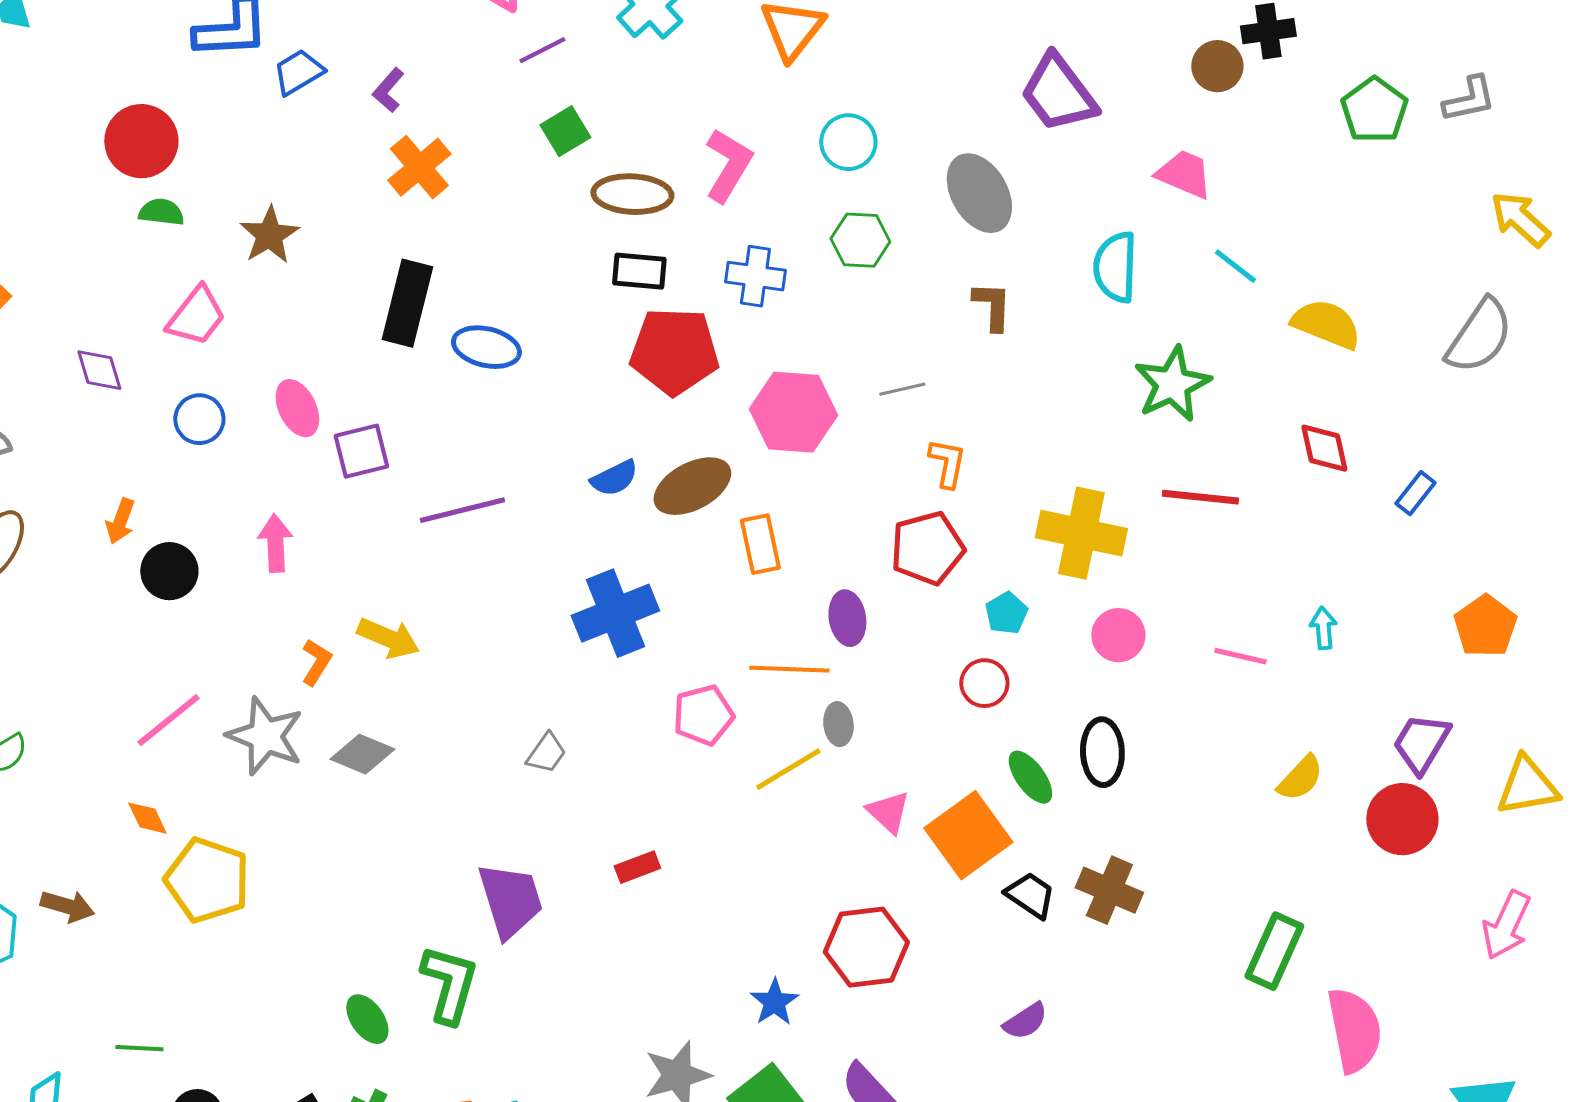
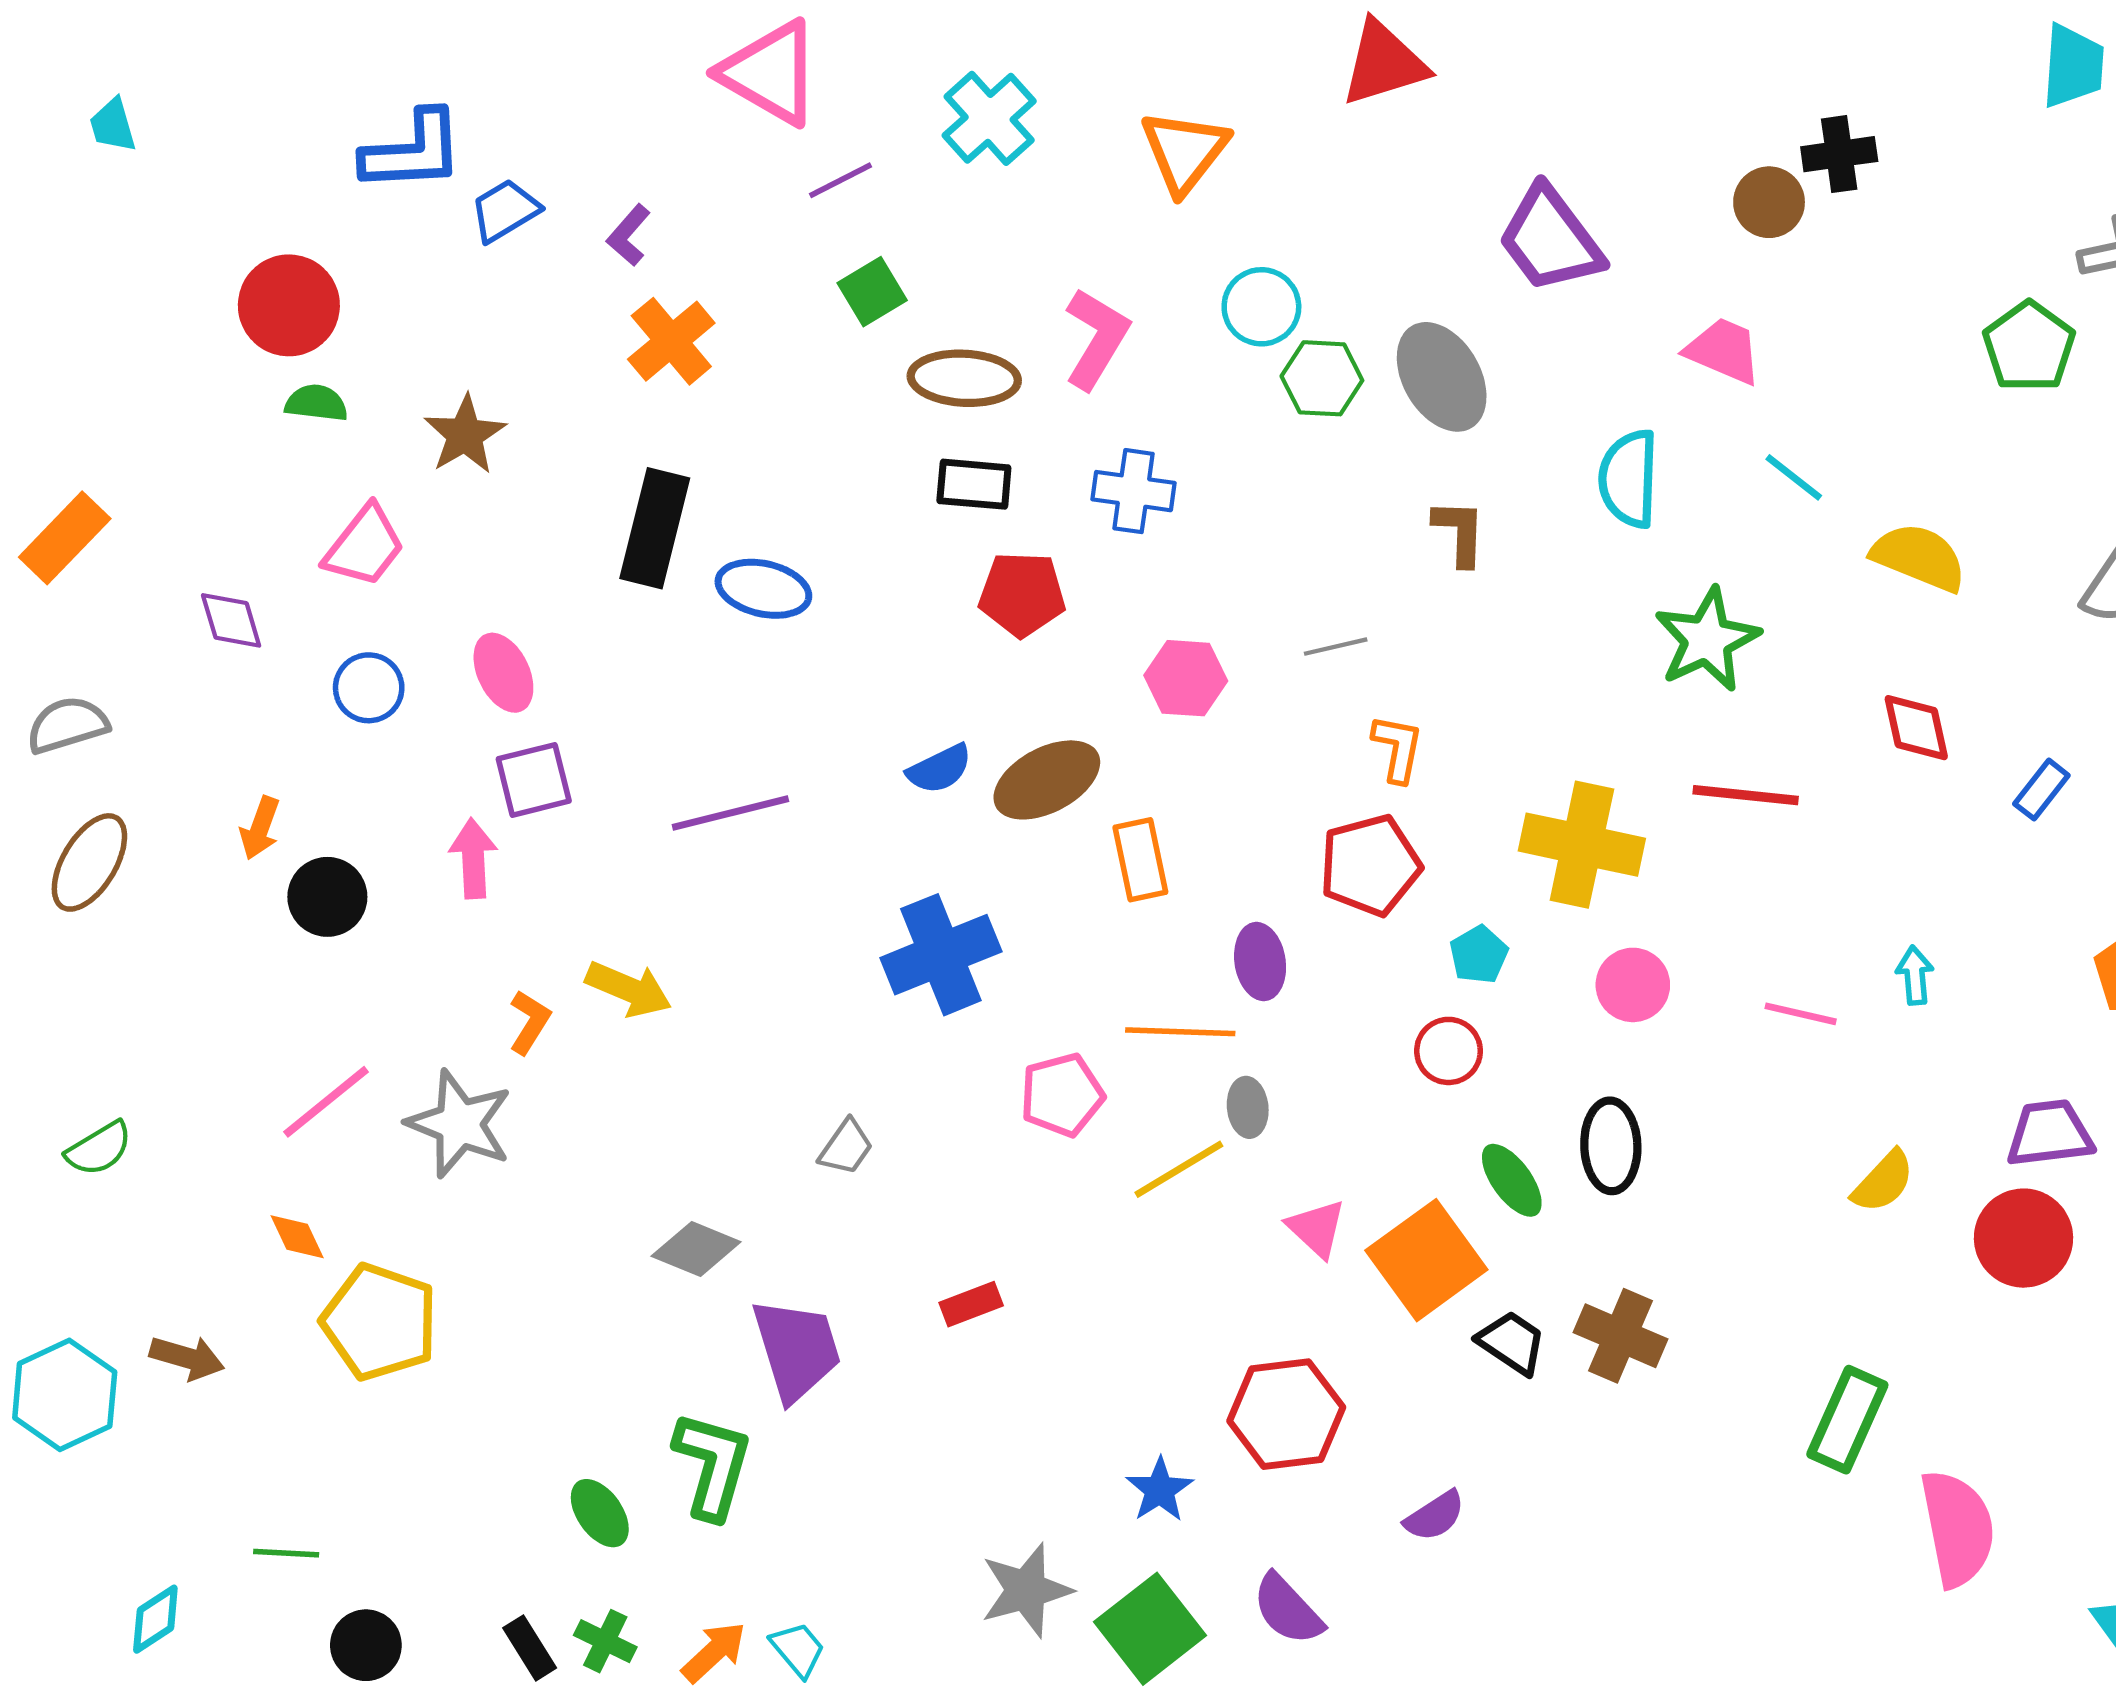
green pentagon: (1374, 110) -> (2029, 347), moved
green hexagon: (860, 240) -> (1322, 378), moved
red pentagon: (674, 351) -> (1022, 594), size x0.7
pink hexagon: (793, 412) -> (1186, 678), size x0.7
purple square: (361, 451) -> (534, 780), moved
purple trapezoid: (1421, 743) -> (2050, 1133), turned 52
gray diamond: (362, 754) -> (696, 1249), moved
purple semicircle: (1025, 1021) -> (1435, 1516), moved

